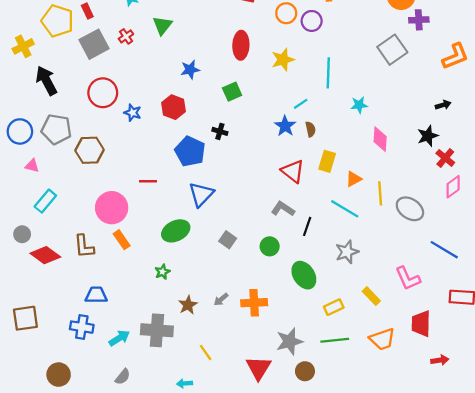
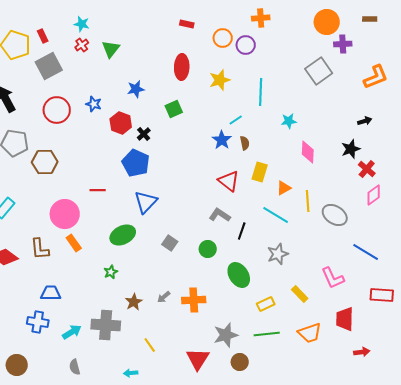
red cross: (126, 36) -> (82, 45), moved
blue star: (133, 113) -> (94, 104), moved
black cross: (220, 131) -> (144, 134), moved, turned 32
gray semicircle: (123, 377) -> (75, 367), turned 126

